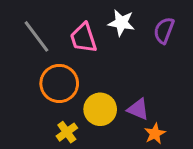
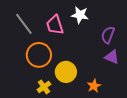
purple semicircle: (164, 30) -> (108, 35), moved
purple triangle: (138, 109) -> (112, 57), moved
orange star: (155, 134) -> (94, 86), moved

